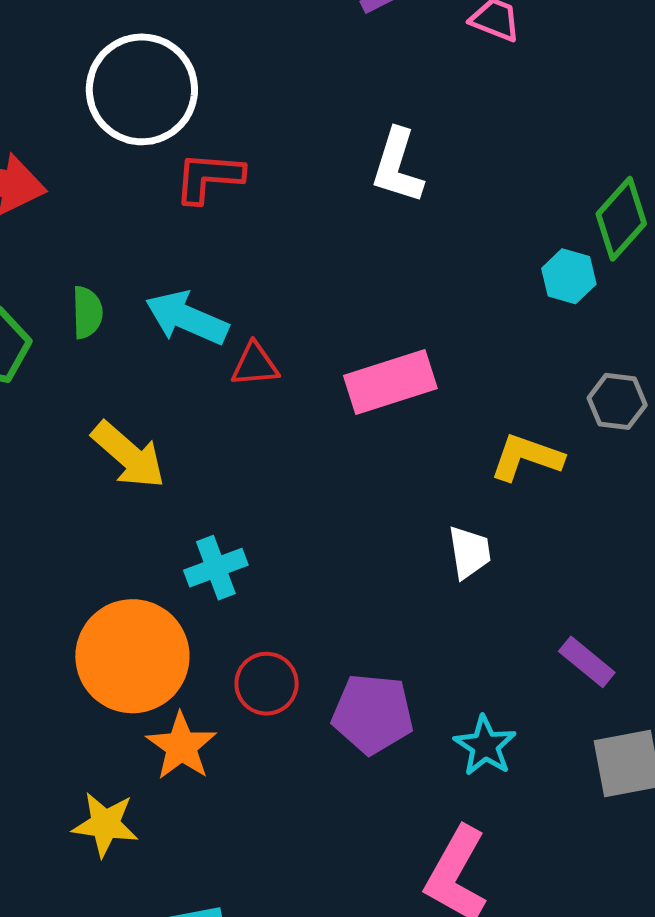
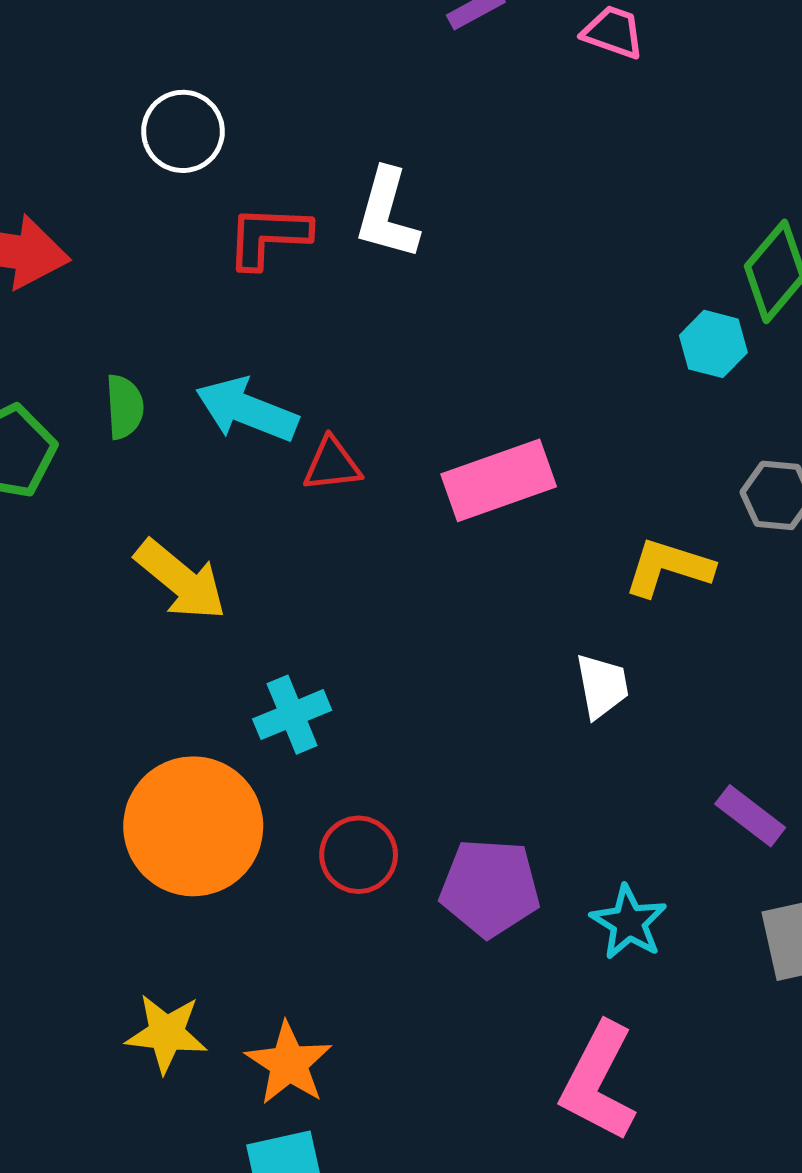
white circle: (142, 89) -> (183, 131), size x0.6
white L-shape: (397, 166) -> (387, 214), moved
orange star: (181, 746) -> (289, 1063), moved

